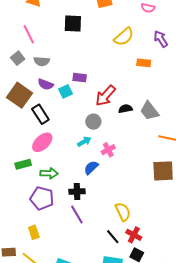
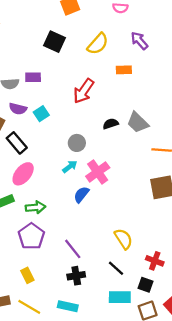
black square: (73, 23) -> (54, 42), moved, turned 30
purple rectangle: (80, 78) -> (33, 77), moved
red arrow: (105, 96) -> (84, 91), moved
pink cross: (108, 150) -> (98, 172), size x1.5
black cross: (77, 191) -> (76, 276), moved
purple pentagon: (42, 198) -> (31, 236), turned 30
red cross: (134, 235) -> (155, 261), moved

